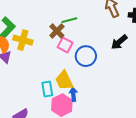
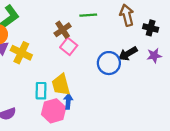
green line: (69, 20) -> (88, 15), moved
yellow cross: (23, 40) -> (21, 53), moved
blue circle: (86, 56) -> (109, 63), moved

